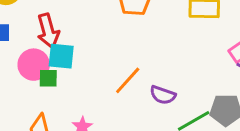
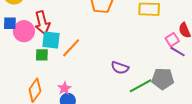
pink circle: (34, 65) -> (24, 31), moved
orange line: (128, 80) -> (71, 48), moved

